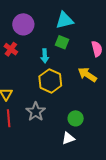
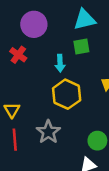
green square: (62, 42) -> (81, 47), turned -32

